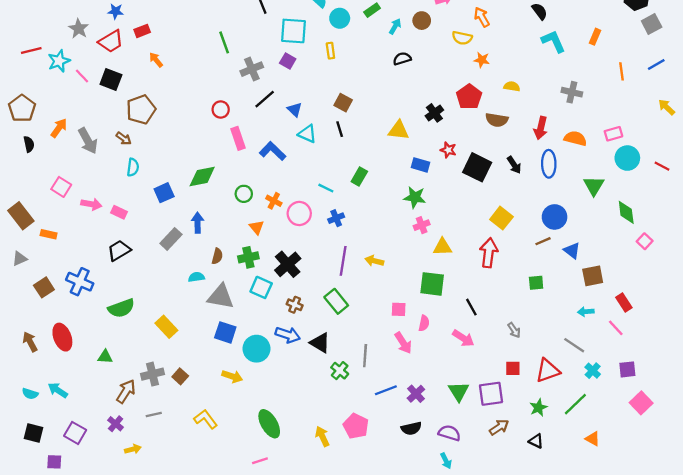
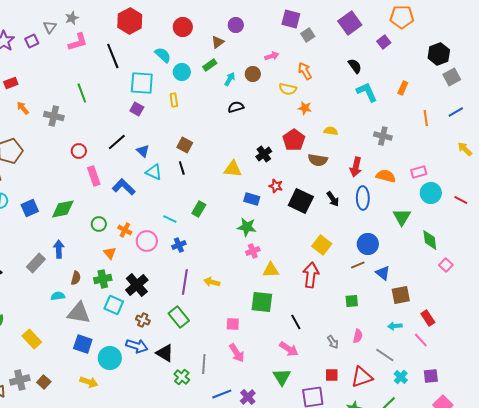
gray cross: (252, 69) -> (54, 116), moved, turned 36
blue square: (164, 193) -> (30, 208), moved
pink semicircle: (424, 323) -> (358, 336), moved
green triangle: (459, 391) -> (282, 377), moved

